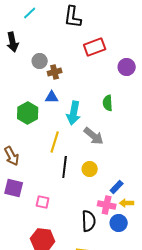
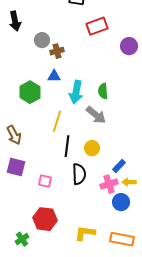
green semicircle: (108, 103) -> (103, 91), moved
pink cross: (107, 205) -> (109, 184), turned -30
black semicircle: (89, 221) -> (79, 174), moved

